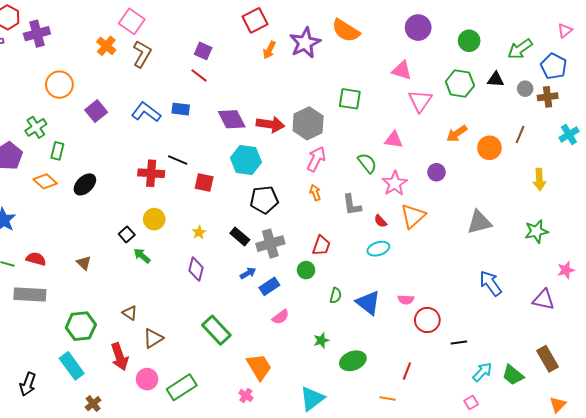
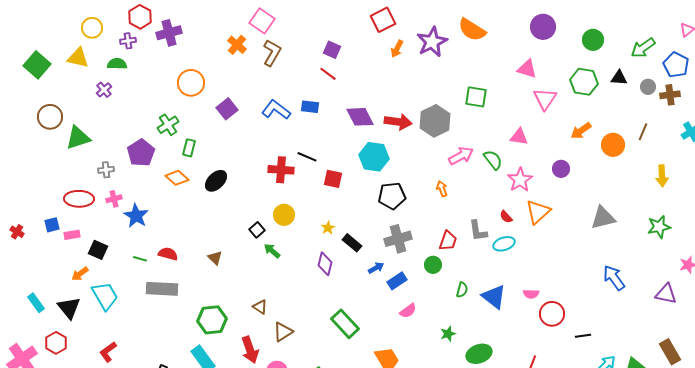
pink arrow: (316, 159) -> (461, 156), moved, turned 35
gray L-shape: (352, 205) -> (478, 231), moved
black rectangle: (240, 236) -> (352, 243), moved

